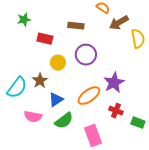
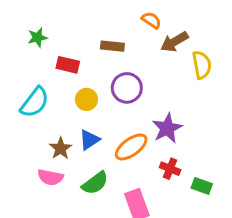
brown star: (40, 81) -> (61, 148), moved
cyan semicircle: (17, 88) -> (35, 102), moved
blue triangle: (56, 100) -> (89, 140), moved

